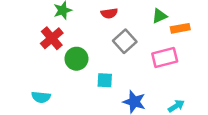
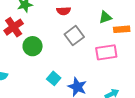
cyan square: (105, 80) -> (54, 78), moved, turned 32

